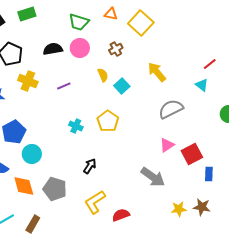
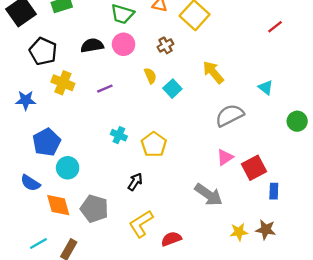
red line: (210, 64) -> (275, 27), moved
yellow pentagon: (108, 121) -> (154, 144), moved

